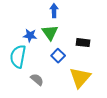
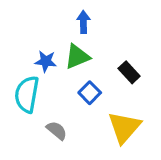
green triangle: (50, 33) -> (77, 57), turned 42
black rectangle: (83, 43) -> (129, 72), turned 40

